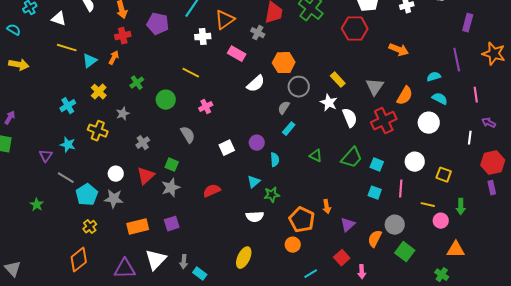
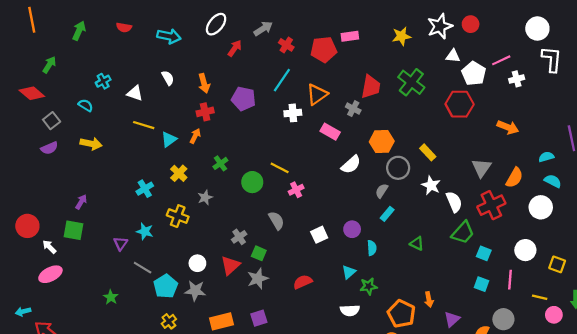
yellow line: (191, 73) -> (280, 168), moved
yellow rectangle: (338, 80) -> (428, 152), moved
gray cross: (143, 143) -> (239, 237), moved
green trapezoid: (352, 158) -> (463, 233), moved

